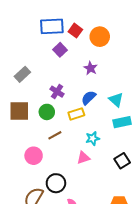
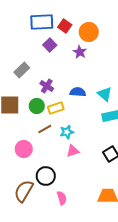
purple star: (91, 68) -> (80, 52), moved
gray rectangle: (22, 74) -> (22, 70), moved
blue semicircle: (89, 98) -> (78, 92), turned 49
yellow rectangle: (76, 114) -> (56, 108), moved
cyan star: (93, 138) -> (67, 132), moved

